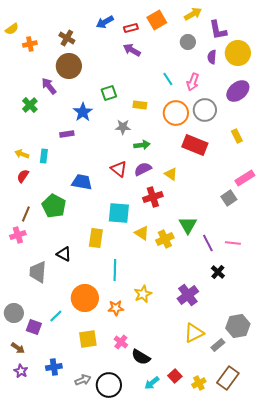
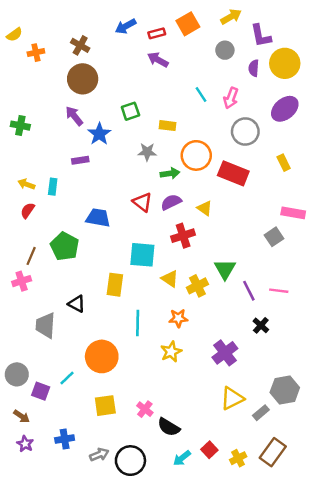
purple arrow: (49, 86) -> (74, 116), moved
green cross: (30, 105) -> (20, 126), moved, turned -35
orange circle: (176, 113) -> (196, 155), moved
pink rectangle: (245, 178) -> (293, 213), turned 42
orange star: (116, 308) -> (178, 318), moved

